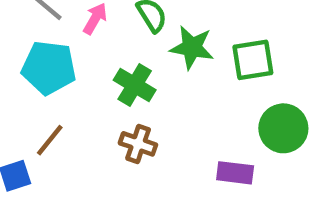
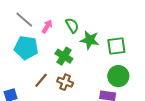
green circle: (283, 128) -> (118, 76), moved
brown line: (50, 140) -> (41, 80), moved

